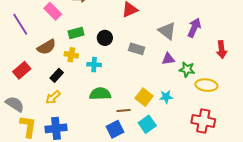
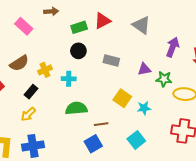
purple arrow: (194, 28) -> (173, 47), moved
gray triangle: (167, 31) -> (141, 25), moved
green rectangle: (76, 33) -> (79, 27), moved
yellow cross: (71, 55) -> (45, 70), turned -32
yellow square: (144, 97) -> (122, 98), moved
cyan square: (147, 124) -> (136, 140), moved

